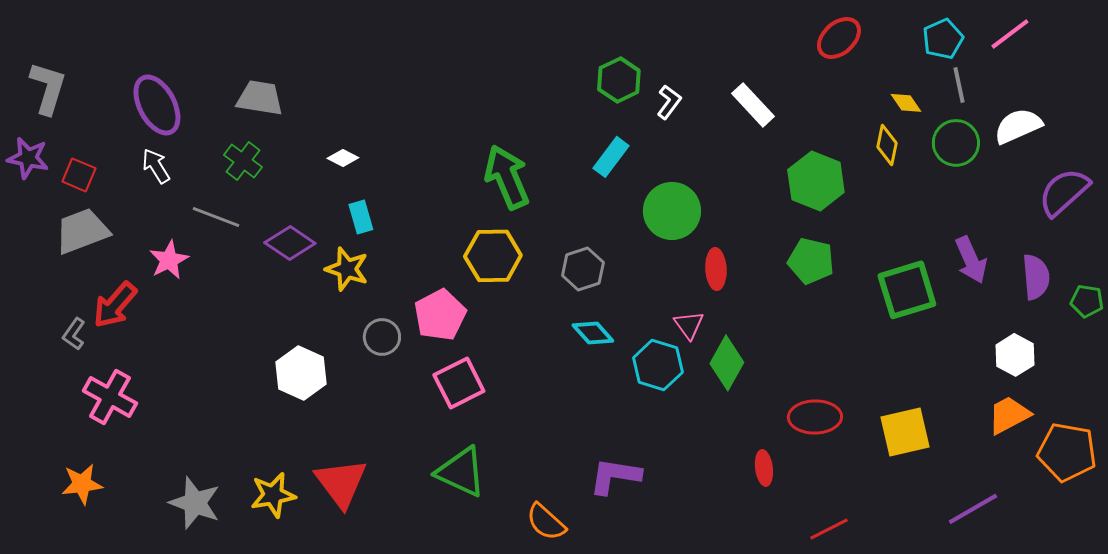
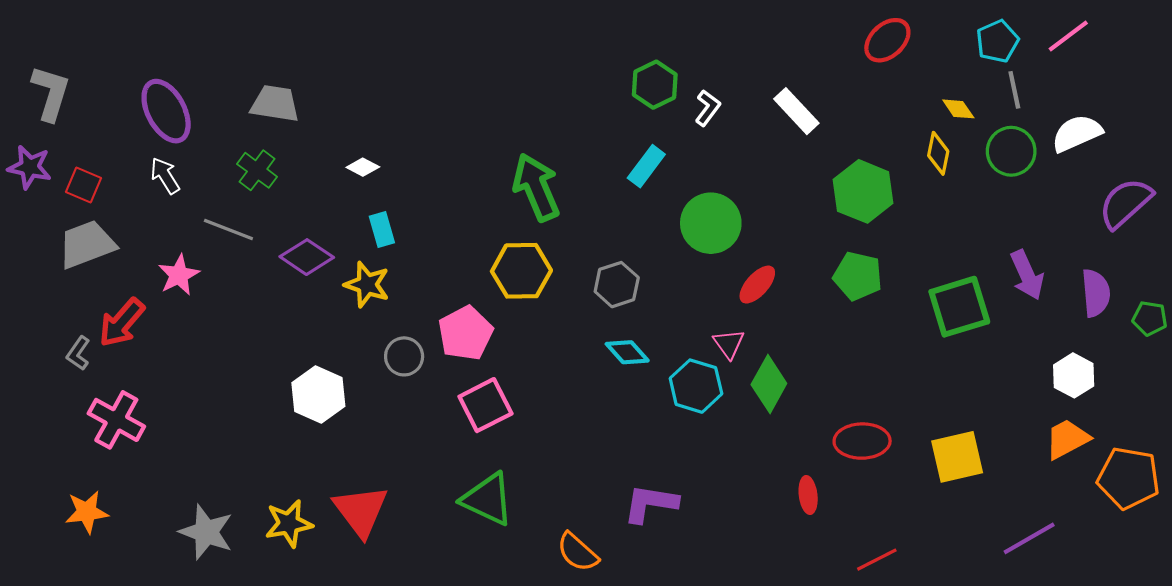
red ellipse: (716, 269) -> (757, 285), turned 45

